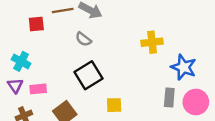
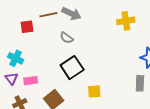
yellow cross: (152, 42) -> (126, 21), moved

